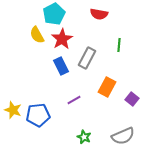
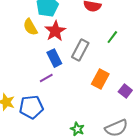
green line: (119, 45) -> (112, 37), turned 32
purple line: (74, 100) -> (46, 78), moved

